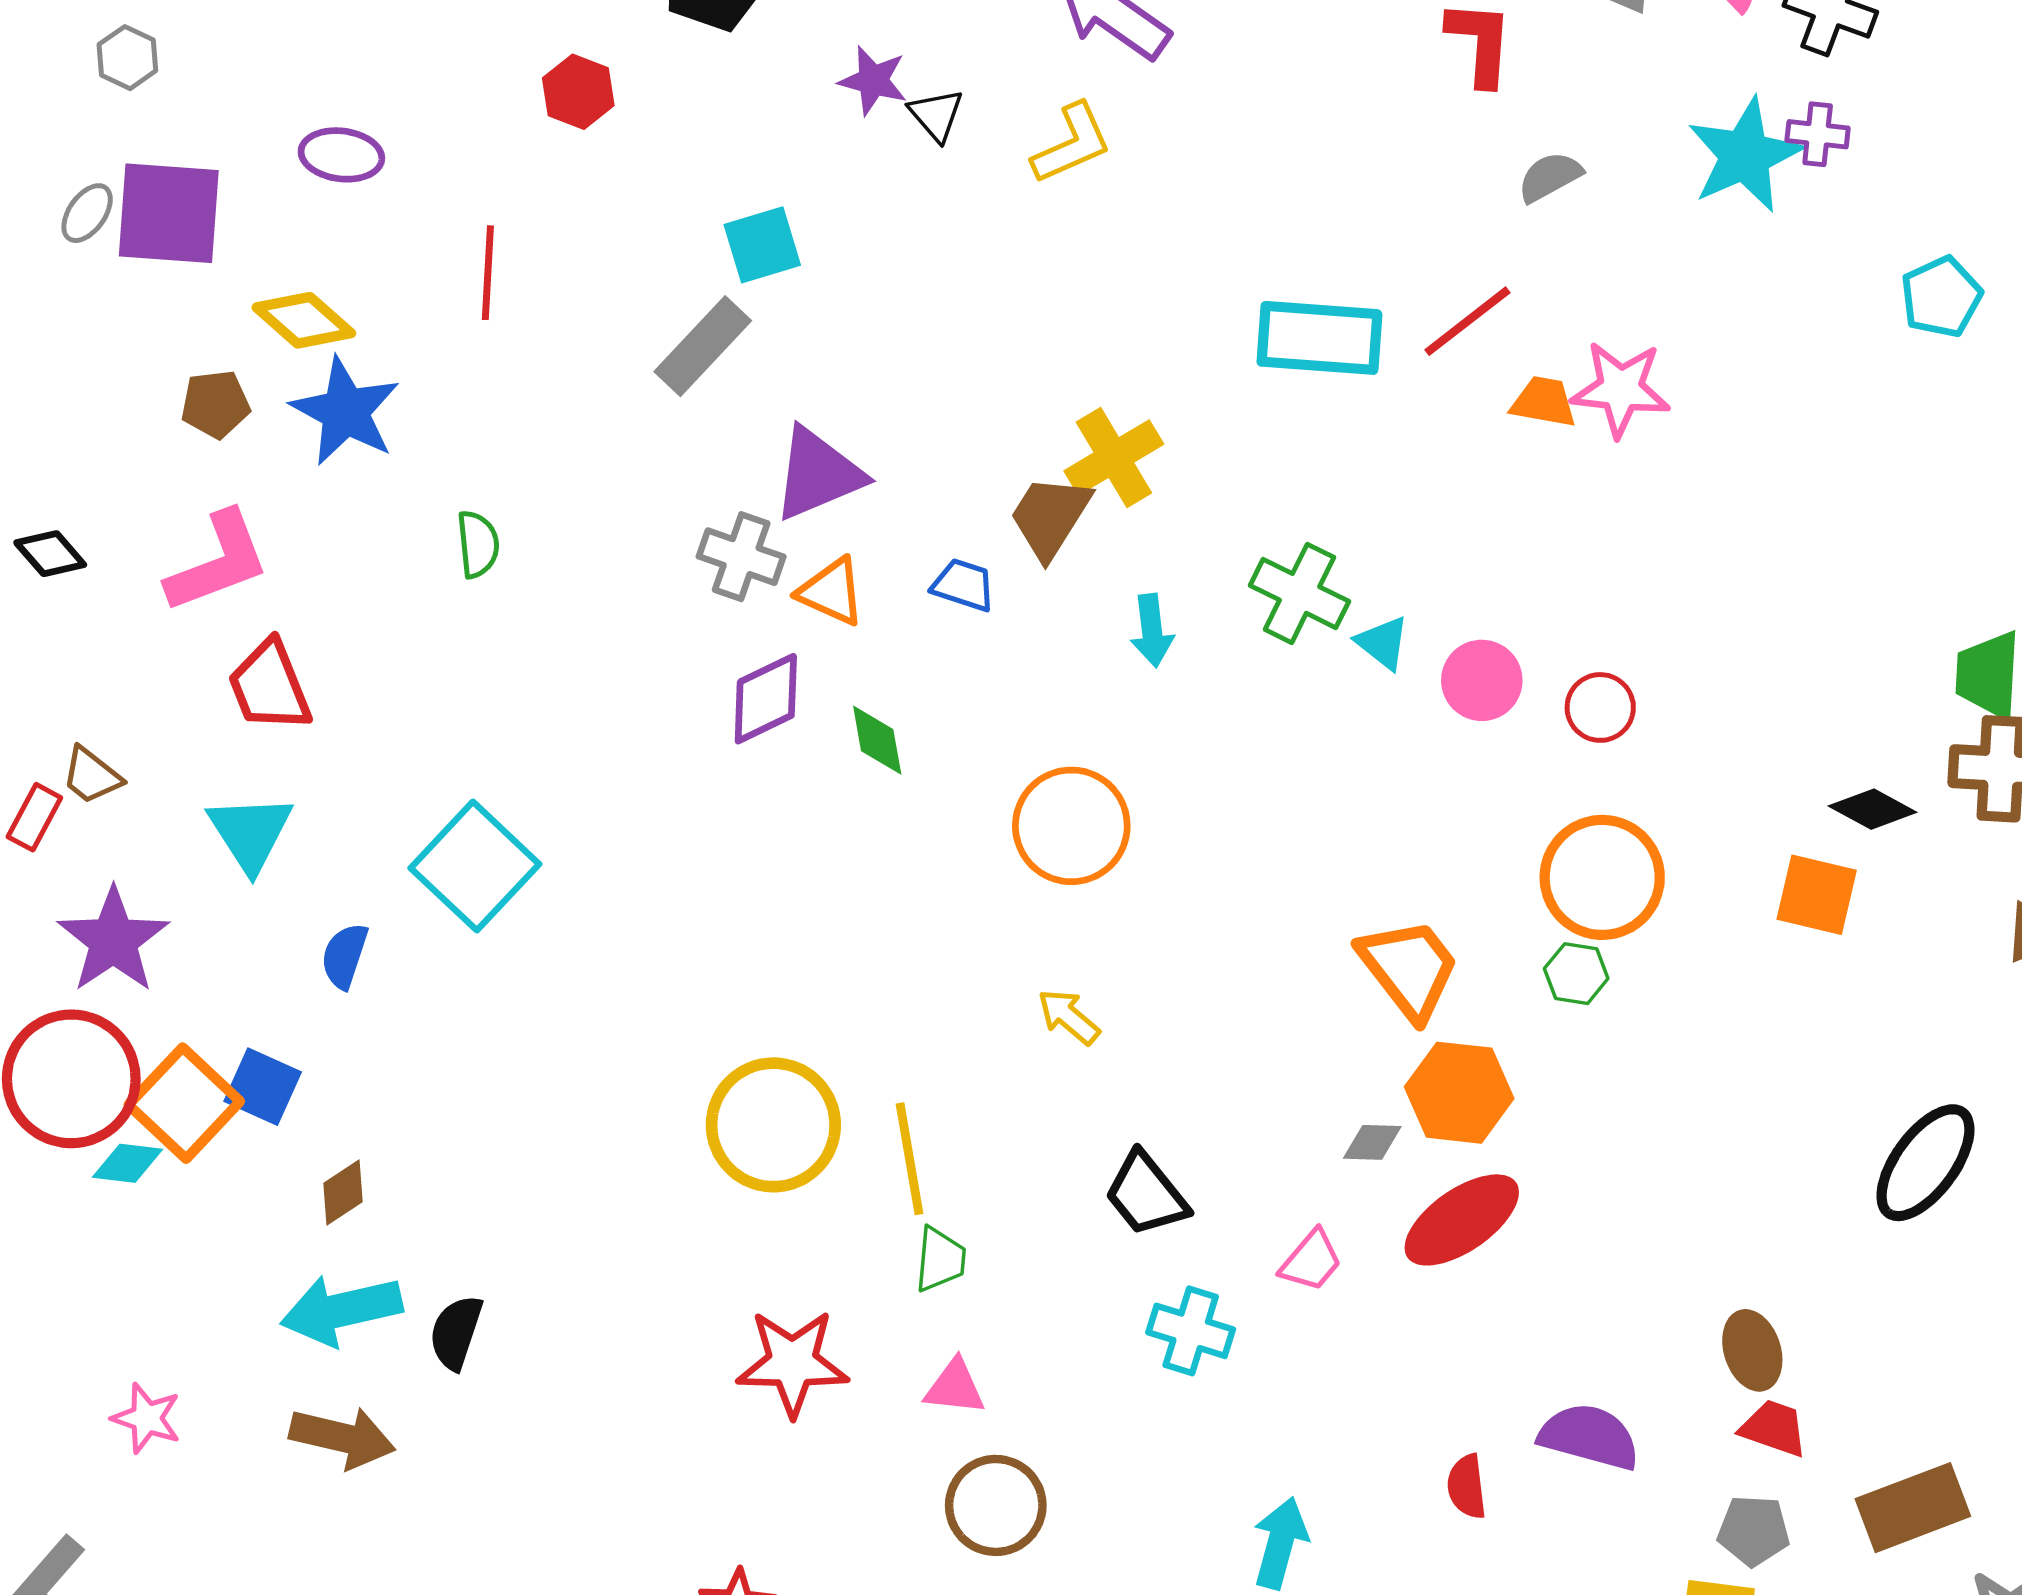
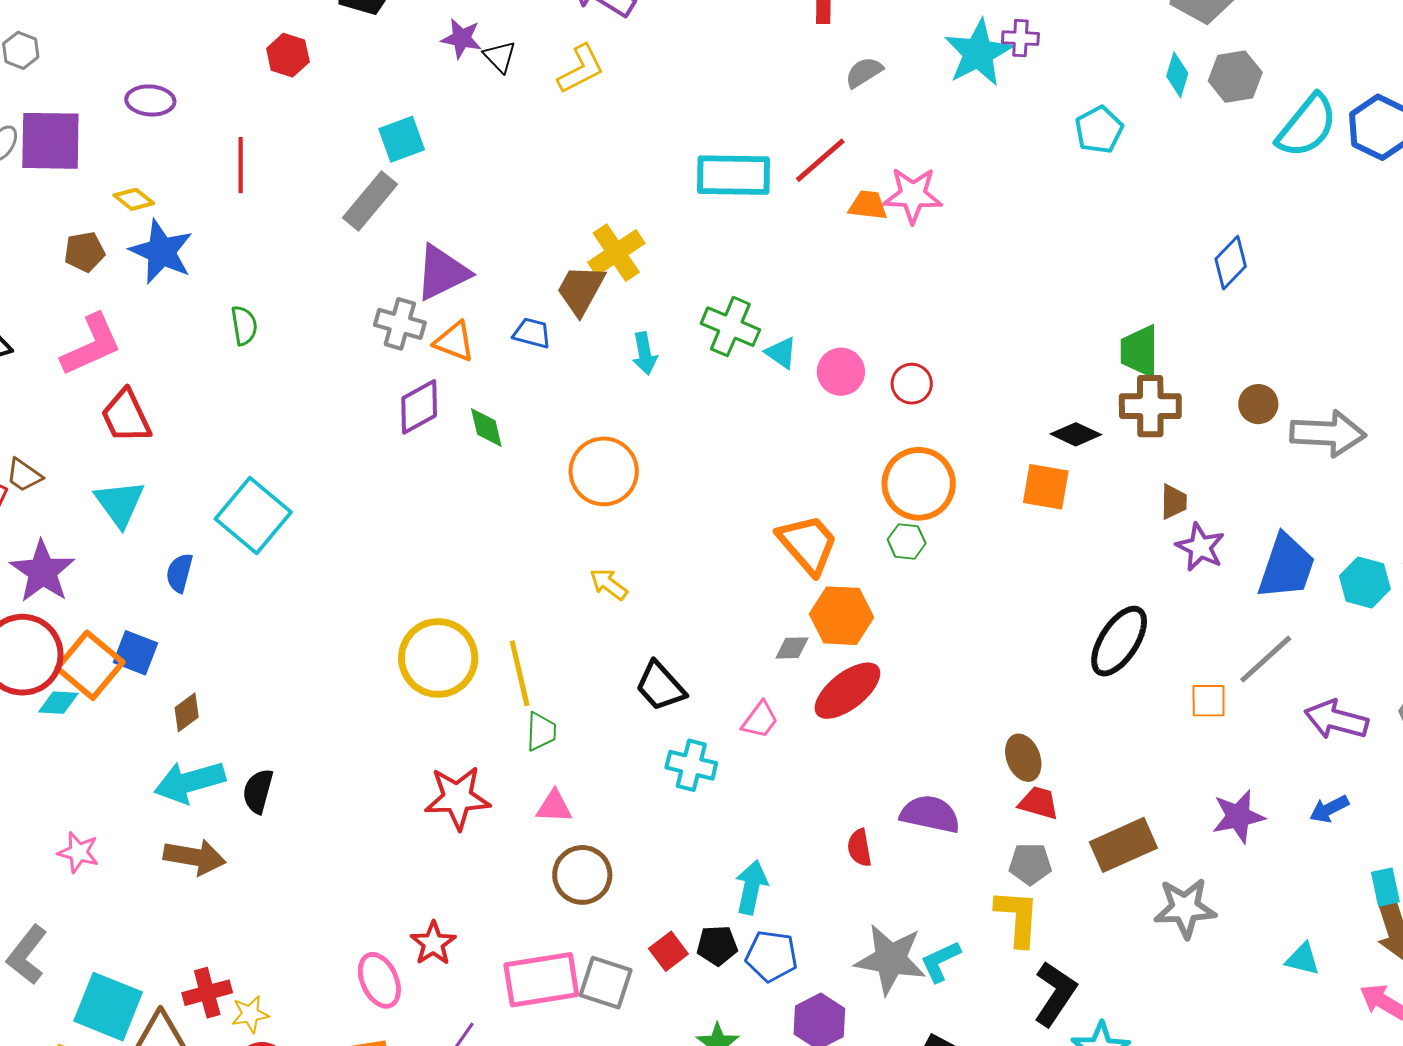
yellow diamond: (304, 320) -> (134, 199), size x0.7

